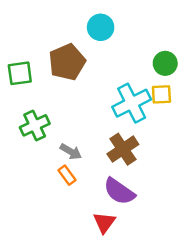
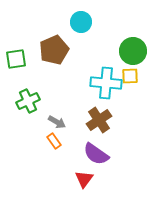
green circle: (165, 63) -> (133, 51), size x1.4
cyan cross: (132, 103) -> (106, 83), turned 32

